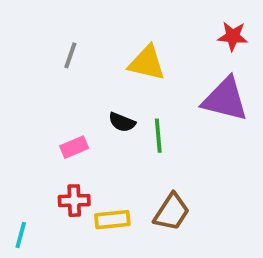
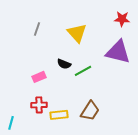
yellow triangle: (147, 63) -> (77, 33), turned 35
green line: (158, 136) -> (83, 71), turned 66

